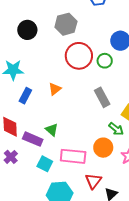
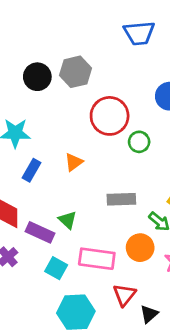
gray hexagon: (66, 24) -> (75, 72), moved
green circle: (105, 61) -> (139, 142), moved
gray rectangle: (102, 97) -> (121, 199), moved, turned -66

